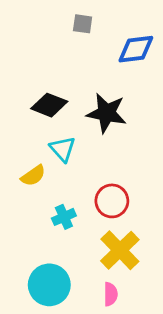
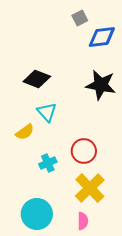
gray square: (83, 24) -> (80, 18), moved, turned -35
black star: (107, 113) -> (101, 85), moved

